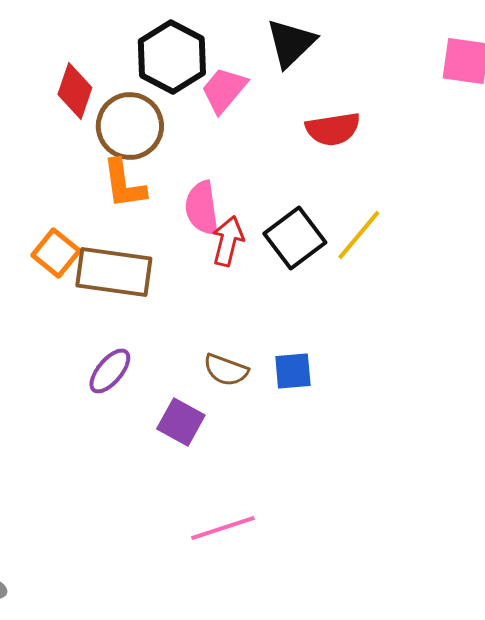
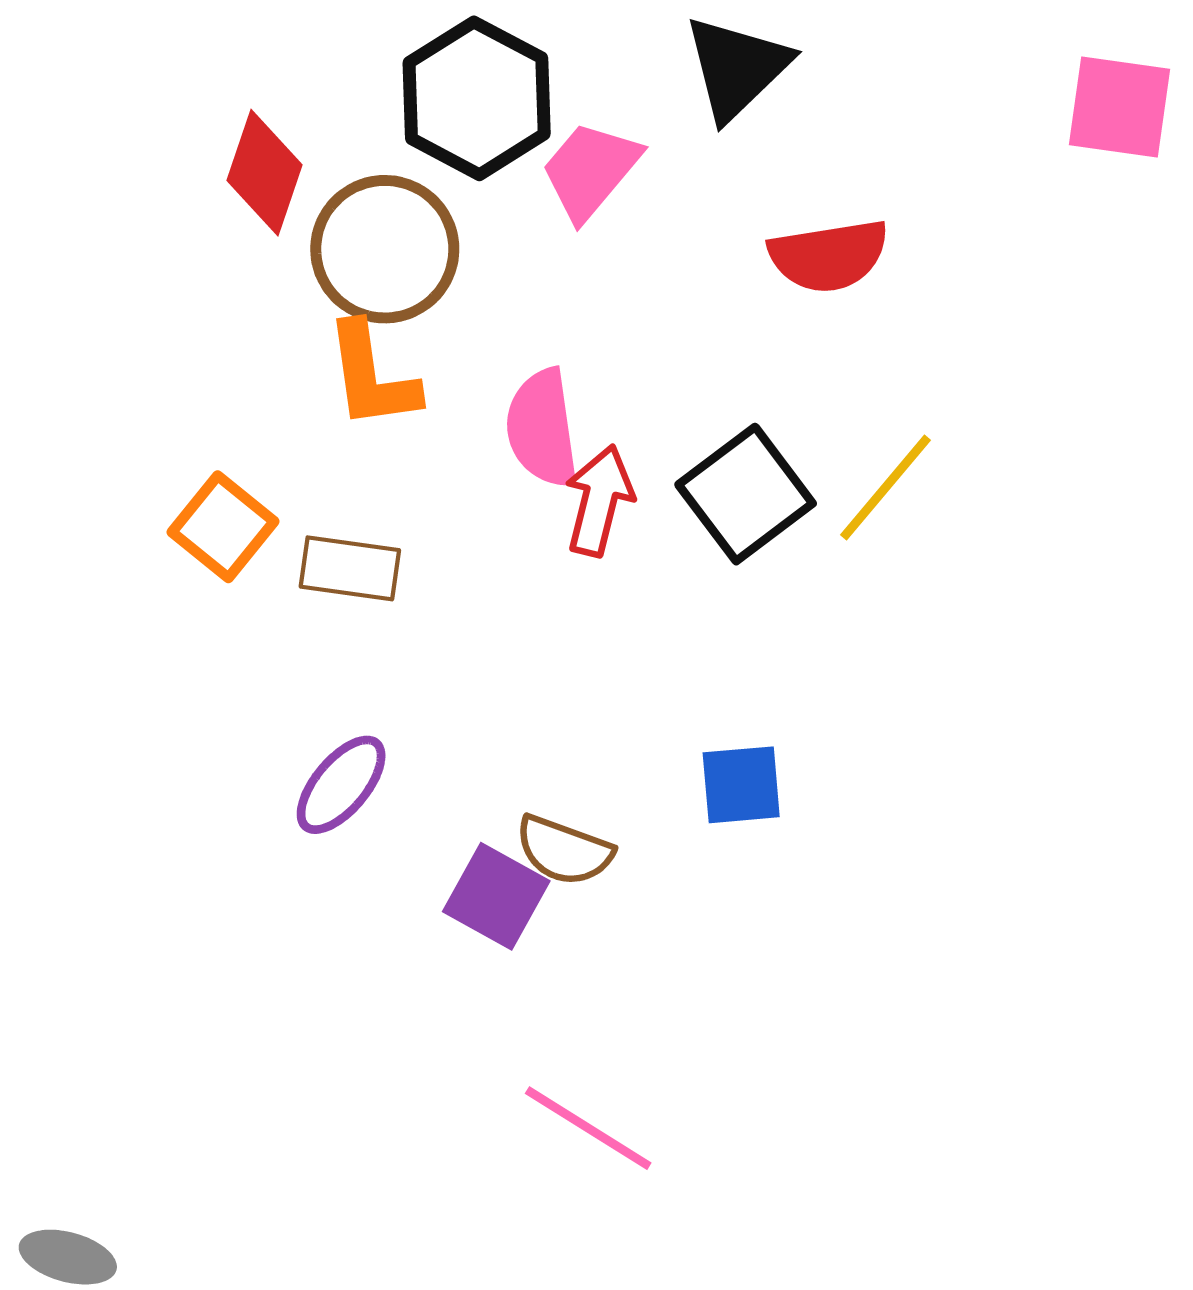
brown rectangle: (114, 272) -> (350, 568), size x0.6
brown semicircle: (226, 370) -> (564, 850), moved
pink line: (223, 528) -> (588, 1128), turned 50

